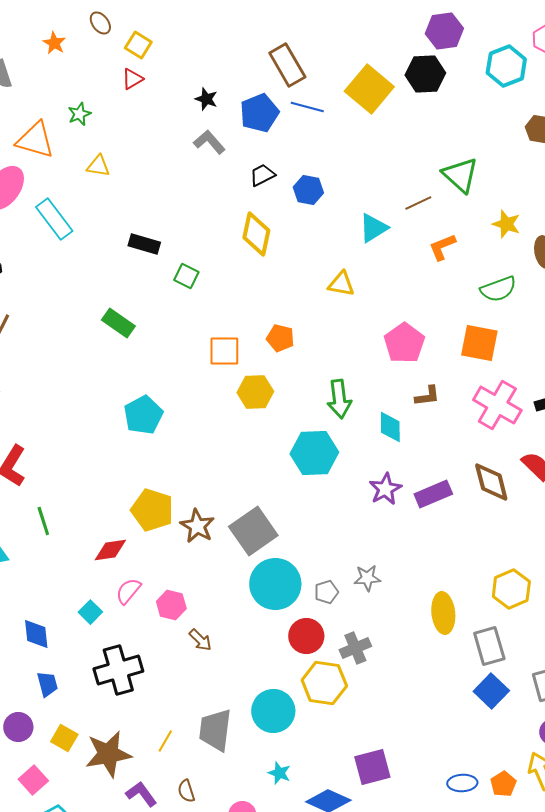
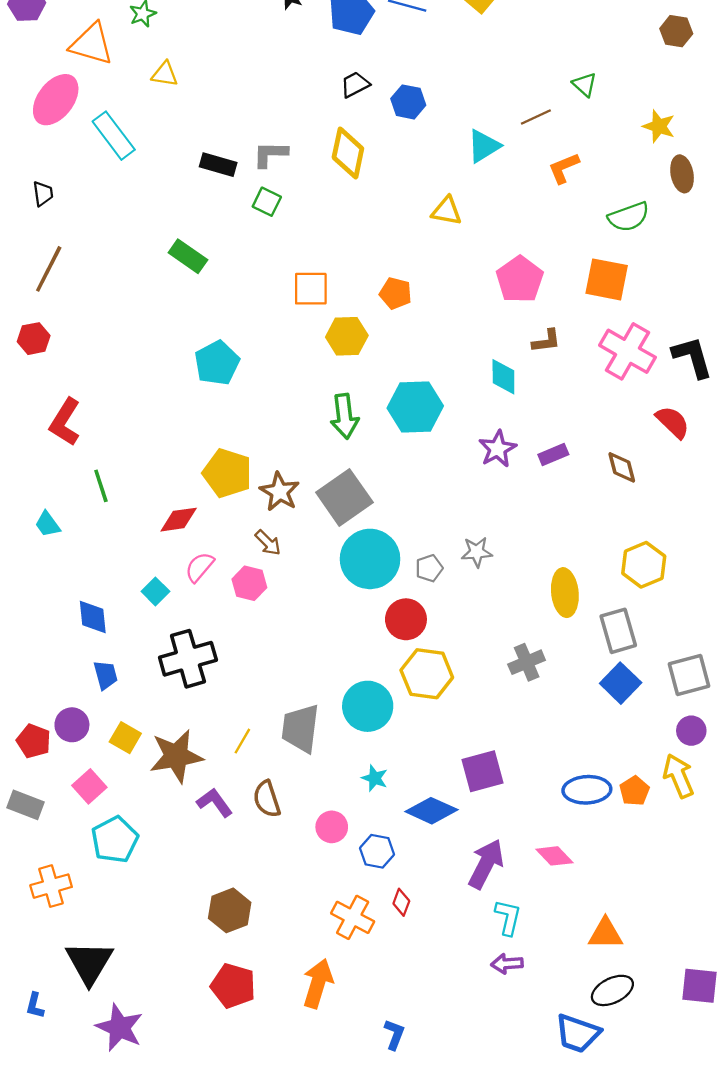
gray L-shape: (209, 142) -> (270, 154), moved, turned -48
green triangle: (460, 175) -> (585, 85), size x0.6
yellow star: (506, 224) -> (659, 126), moved
orange pentagon: (280, 338) -> (396, 293), moved
green arrow: (339, 399) -> (344, 416), moved
brown diamond: (491, 482) -> (622, 467), moved, size x0.7
purple rectangle: (433, 494) -> (553, 455), size x0.7
brown arrow: (200, 640) -> (268, 543), moved
gray cross: (355, 648) -> (527, 662), moved
blue ellipse: (462, 783) -> (587, 790), size x1.4
brown semicircle: (186, 791) -> (267, 799), size x1.4

